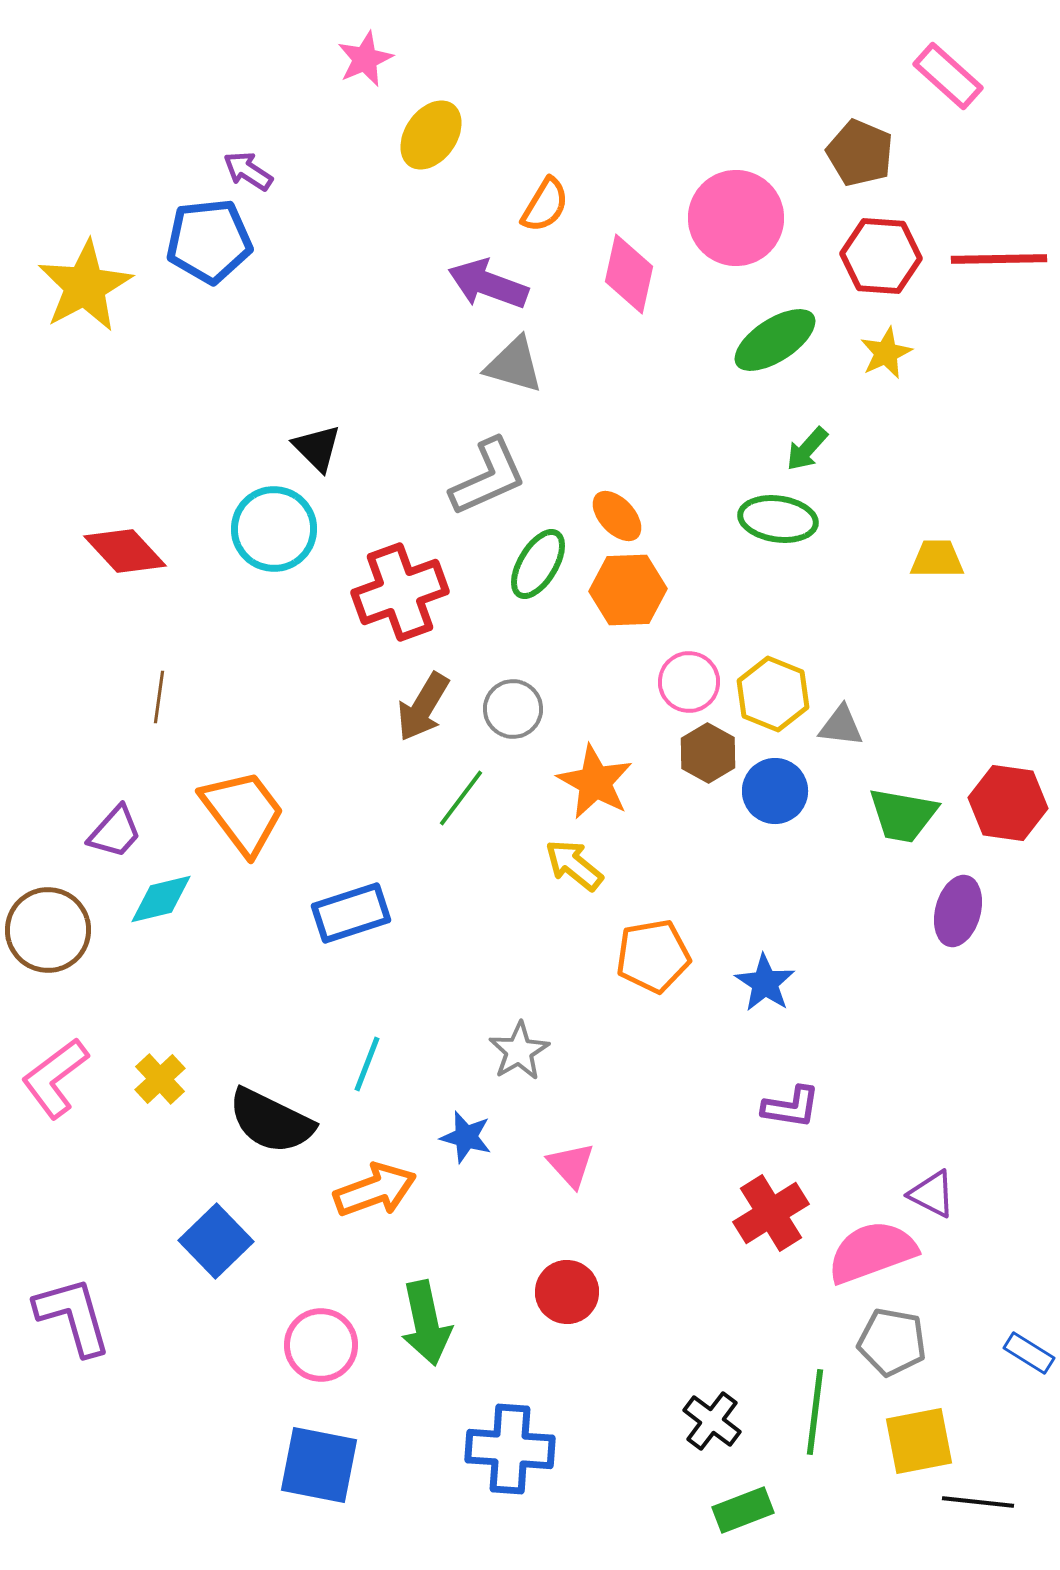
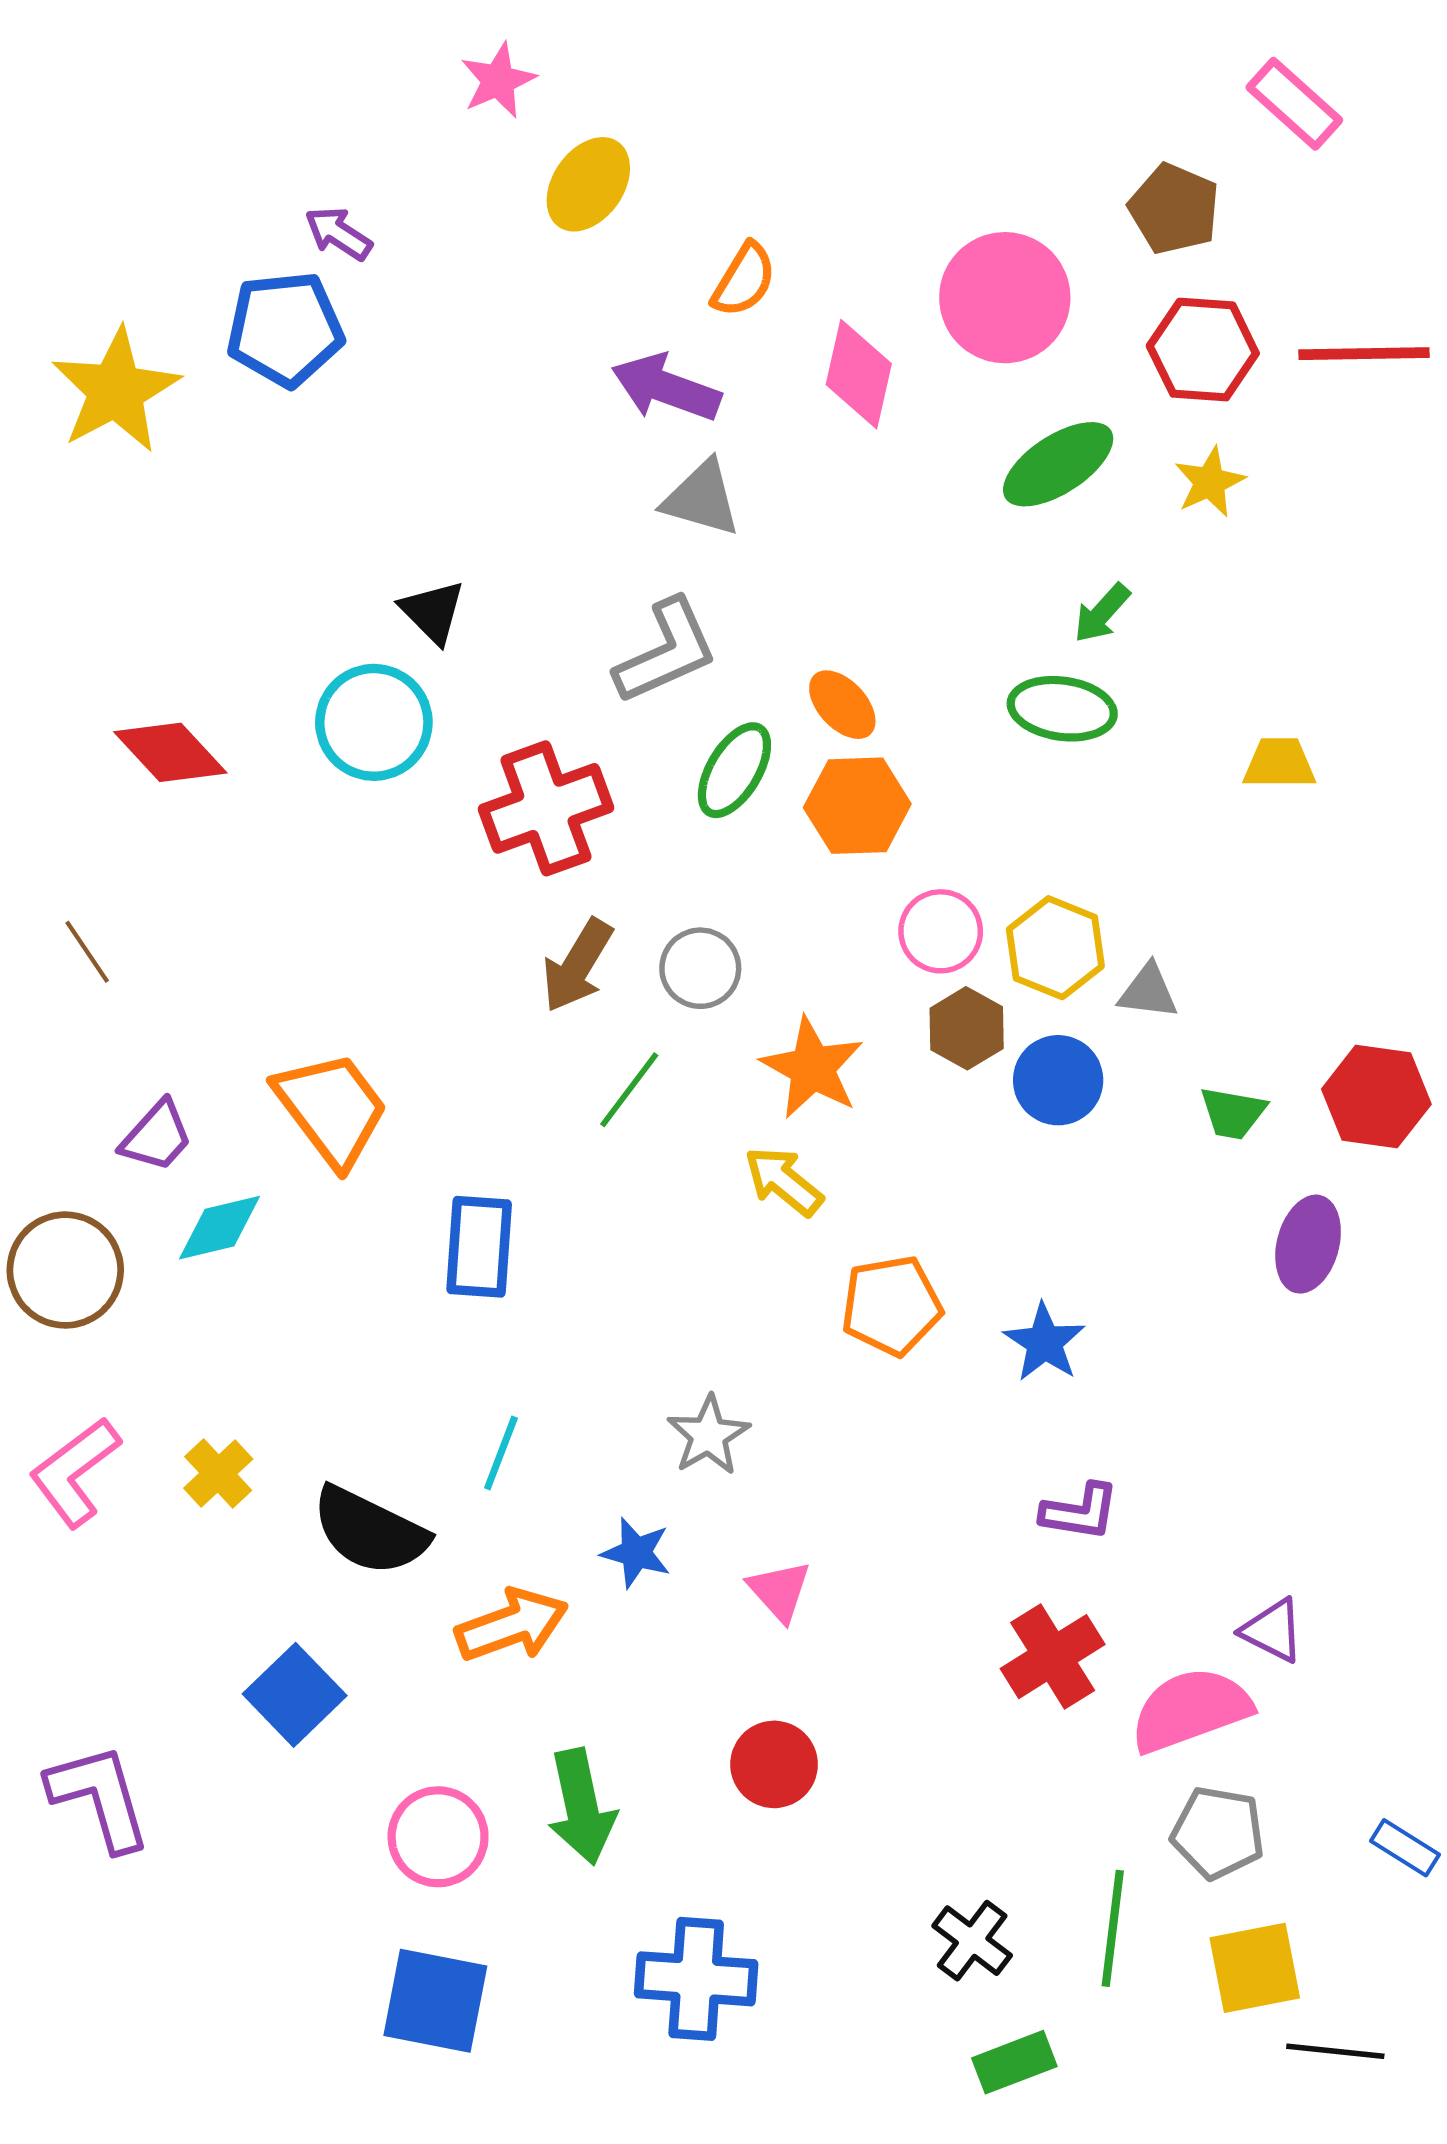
brown line: (159, 697) -> (87, 952), moved, turned -42
green trapezoid: (903, 815) -> (1233, 1113), size x0.7
blue rectangle: (351, 913) -> (479, 1247), turned -68

